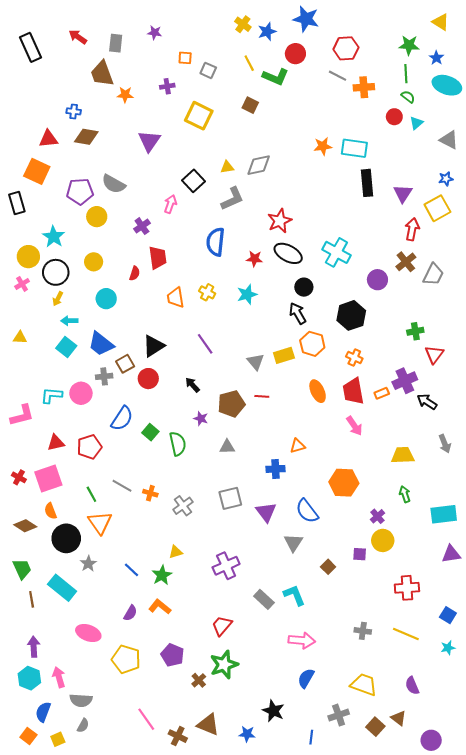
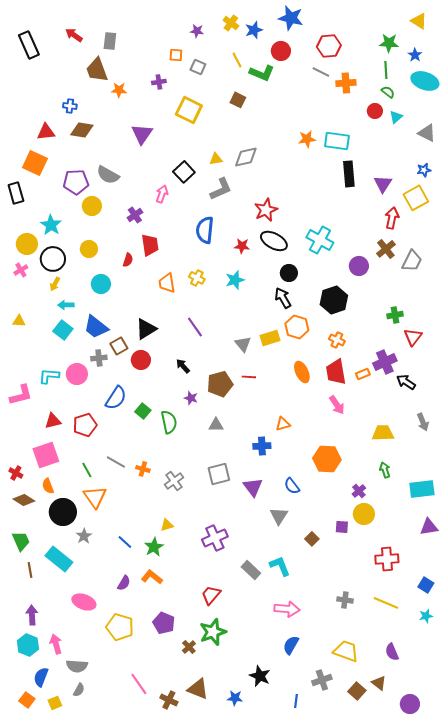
purple star: (155, 33) -> (197, 31), moved
red cross: (19, 477) -> (16, 473), moved
blue semicircle: (307, 511) -> (292, 486), size x0.7

